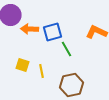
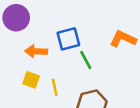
orange arrow: (30, 29) -> (36, 51), moved

